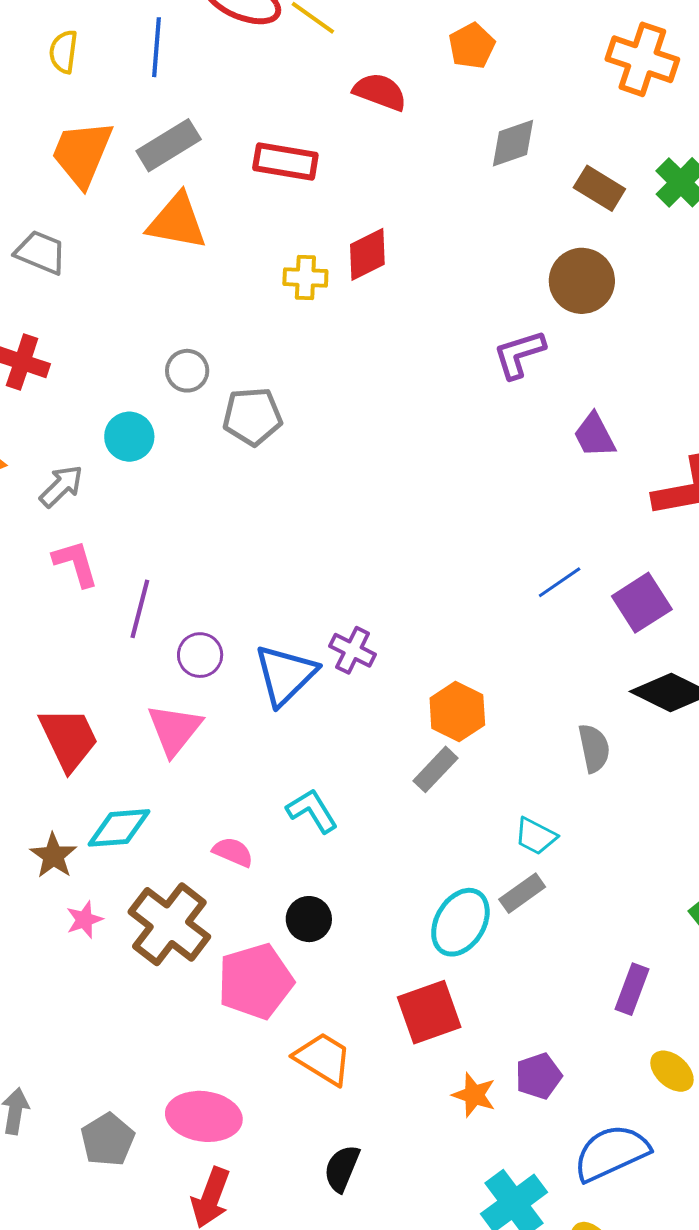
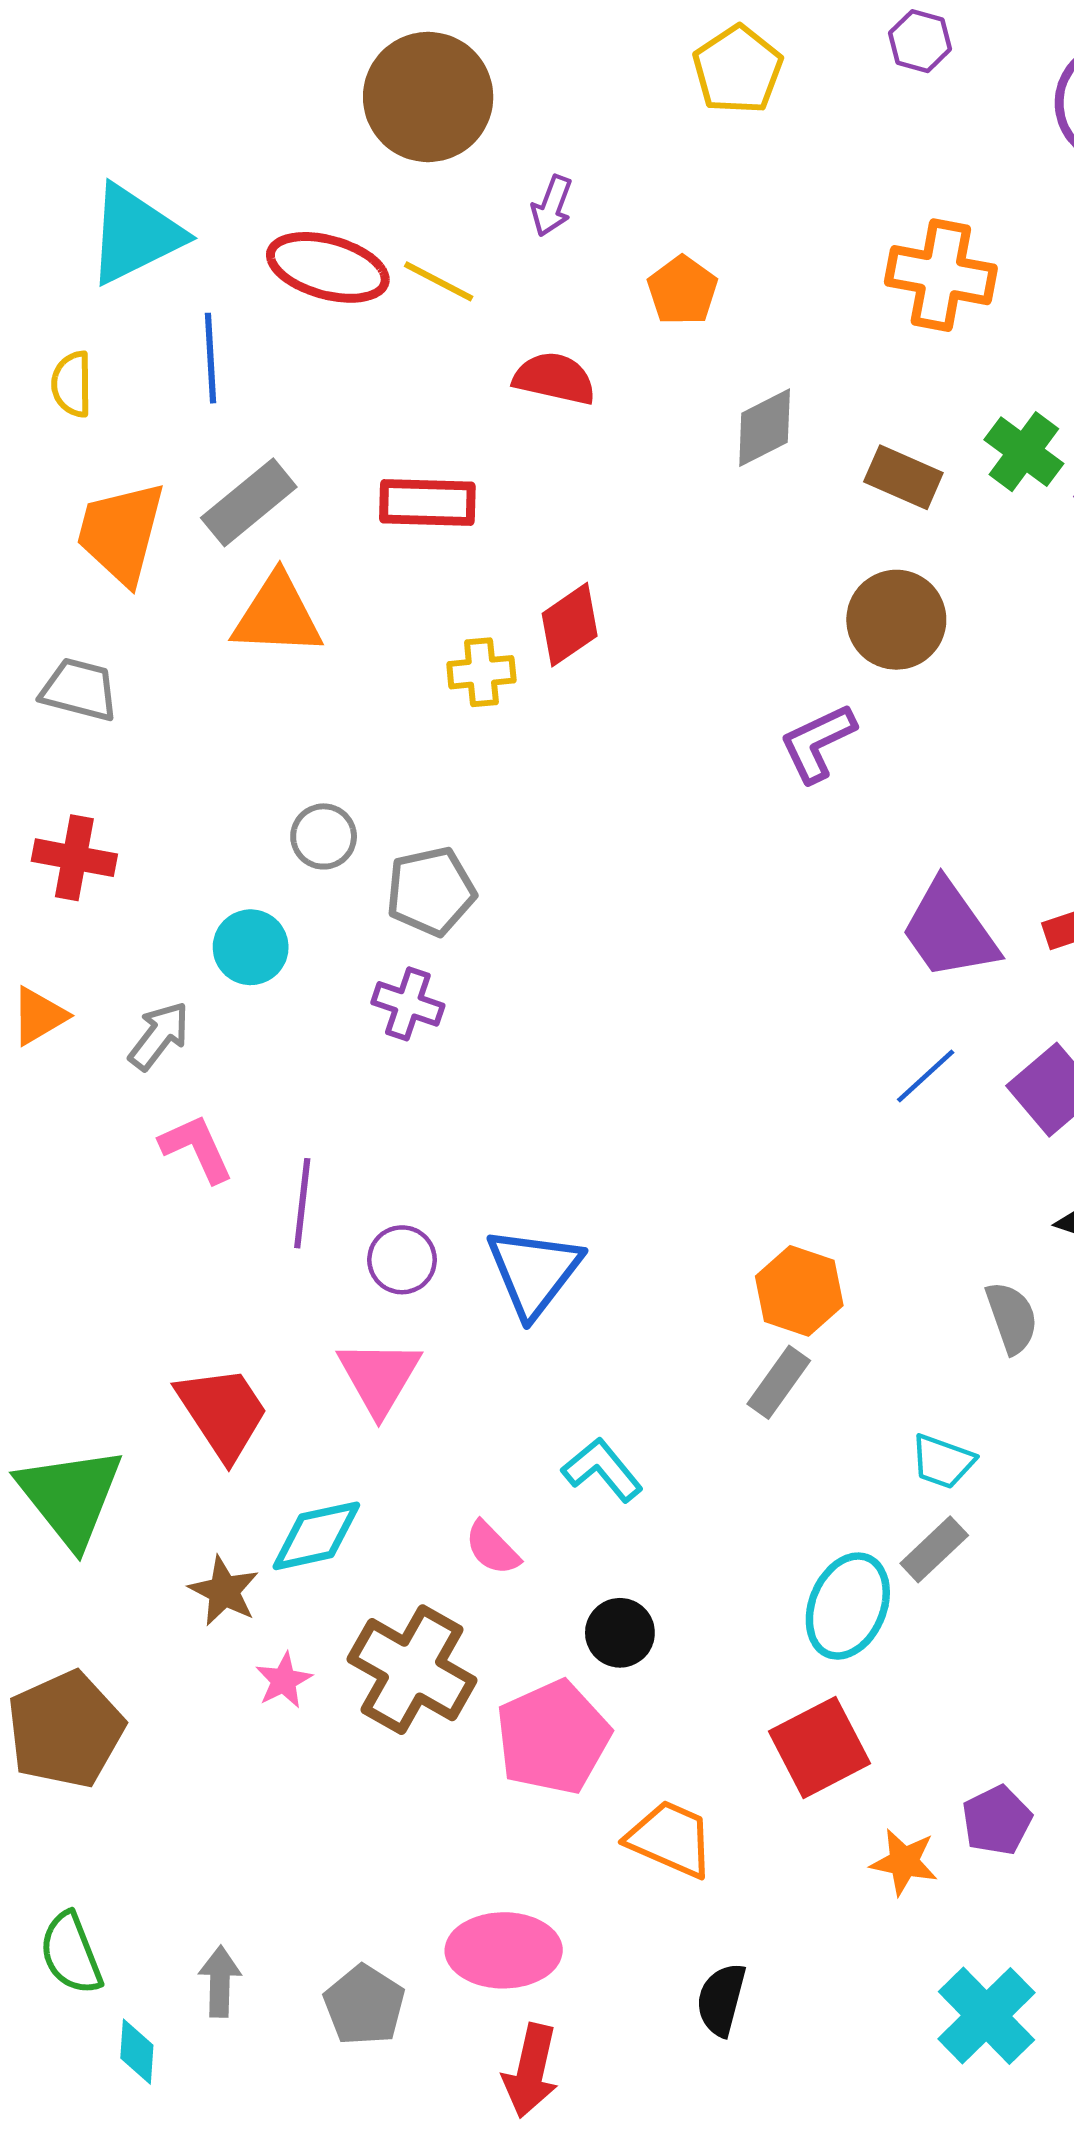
purple trapezoid: (594, 435) -> (949, 930), moved, size x1.5
purple cross: (353, 650) -> (408, 1004), moved
pink semicircle: (233, 852) -> (492, 1548), turned -150

